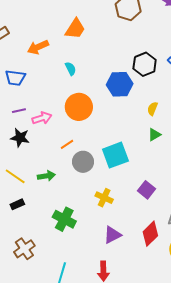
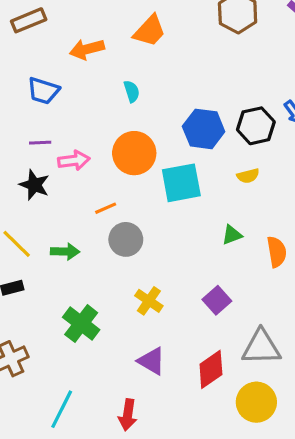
black hexagon: (145, 64) -> (256, 126), moved
yellow semicircle: (153, 109) -> (248, 176), turned -136
green triangle: (154, 135) -> (232, 235), moved
cyan square: (115, 155) -> (181, 183), moved
purple triangle: (112, 235) -> (152, 361), turned 48

